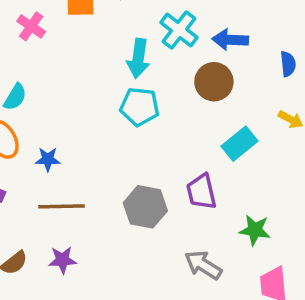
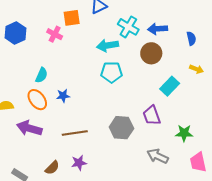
pink cross: (31, 26) -> (55, 34), moved
cyan arrow: (138, 58) -> (108, 45), turned 80
blue star: (48, 159) -> (63, 96), moved

